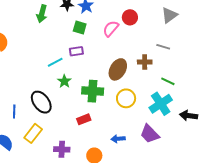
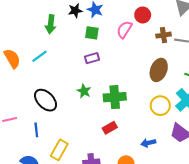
cyan line: (55, 62) -> (39, 56), moved
brown cross: (145, 62) -> (163, 35), moved
brown ellipse: (118, 69) -> (159, 70), moved
yellow circle: (126, 98) -> (160, 106), moved
black ellipse: (41, 102) -> (46, 100), moved

